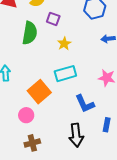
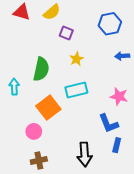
green semicircle: (30, 33) -> (41, 69), moved
blue L-shape: (85, 104) -> (108, 123), moved

